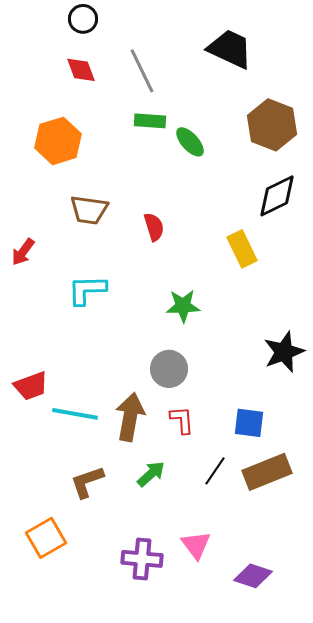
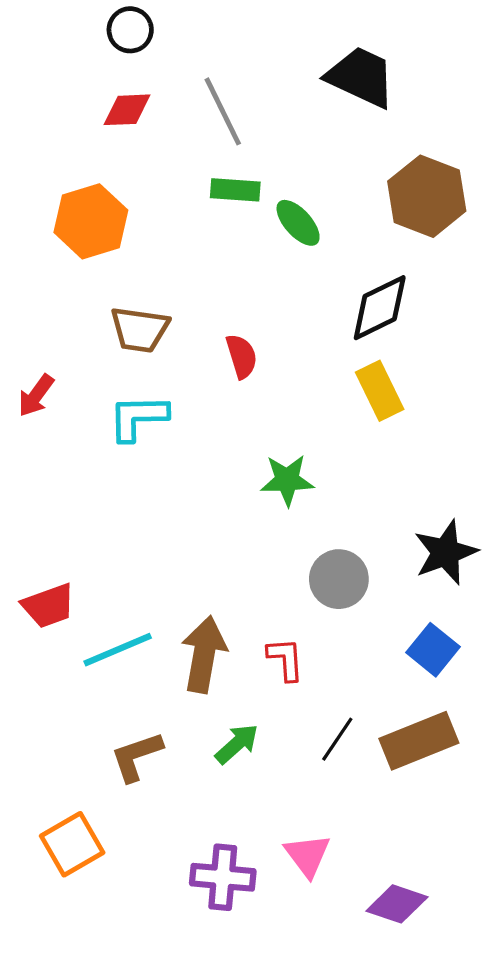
red diamond: (81, 70) -> (127, 110), turned -72
black diamond: (277, 196) -> (380, 308), moved
cyan L-shape: (87, 290) -> (138, 417), moved
gray circle: (169, 369) -> (339, 579), moved
cyan line: (75, 414) -> (118, 650), turned -33
blue square: (249, 423) -> (433, 650), moved, turned 32

